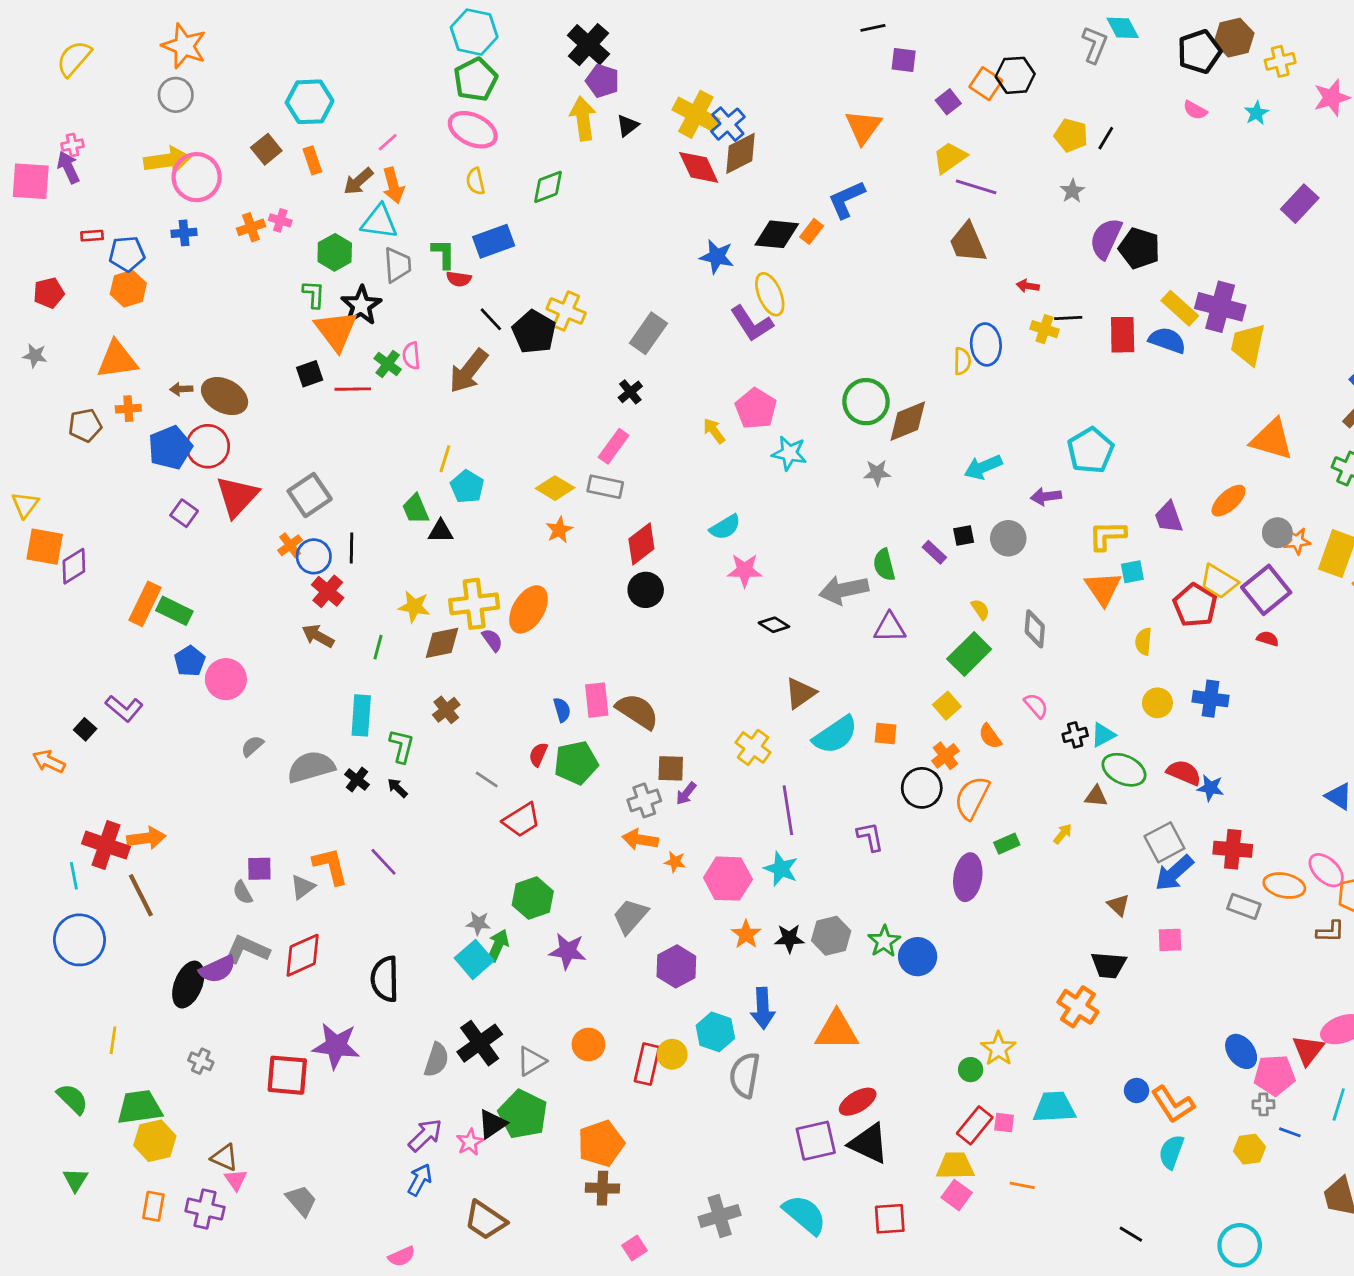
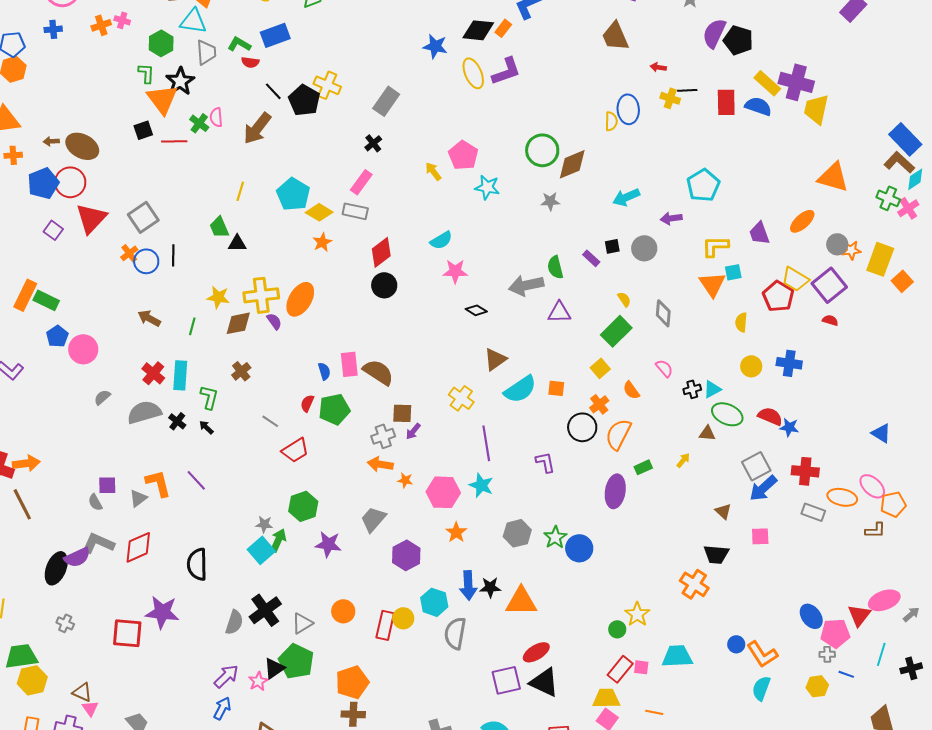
green L-shape: (443, 254) -> (239, 44), turned -60
purple L-shape: (752, 324) -> (506, 71), moved, turned -76
cyan pentagon: (467, 487) -> (293, 194), moved, size x1.4
red cross: (328, 591) -> (153, 373), moved
black star: (789, 939) -> (490, 587), moved

